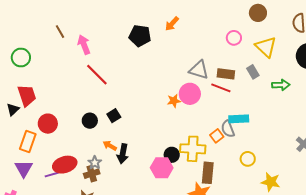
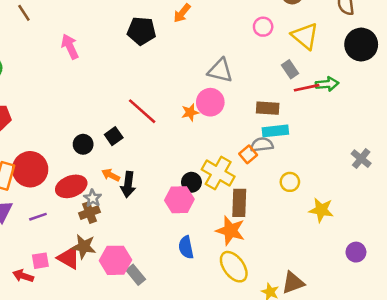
brown line: (60, 32) -> (24, 13), moved
brown rectangle: (226, 74) -> (268, 108), moved
red line: (97, 75) -> (142, 111), moved
red line: (221, 88) -> (307, 88), moved, turned -30
red circle: (48, 124) -> (30, 169), moved, size x1.4
gray semicircle: (228, 129) -> (262, 145), turned 108
yellow cross: (193, 149) -> (218, 173), turned 30
red ellipse: (65, 165) -> (71, 186), moved

